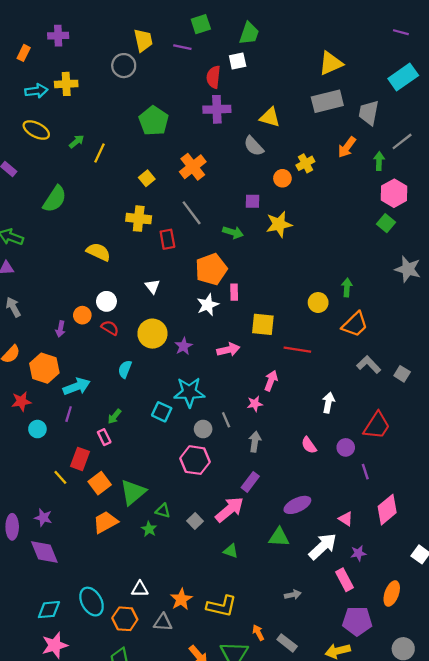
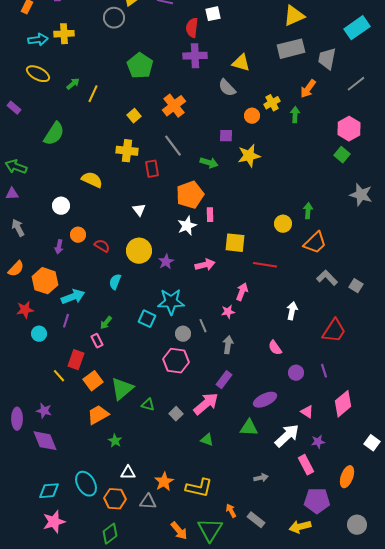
green arrow: (379, 161) -> (295, 115), moved
white circle: (106, 301) -> (61, 206), moved
purple circle: (346, 447) -> (296, 373), moved
green star: (149, 529) -> (115, 441), moved

